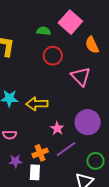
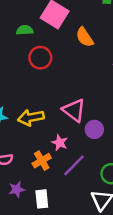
pink triangle: (81, 76) -> (74, 110), moved
purple circle: (88, 122) -> (94, 129), size x0.6
orange cross: (40, 153) -> (42, 161), moved

